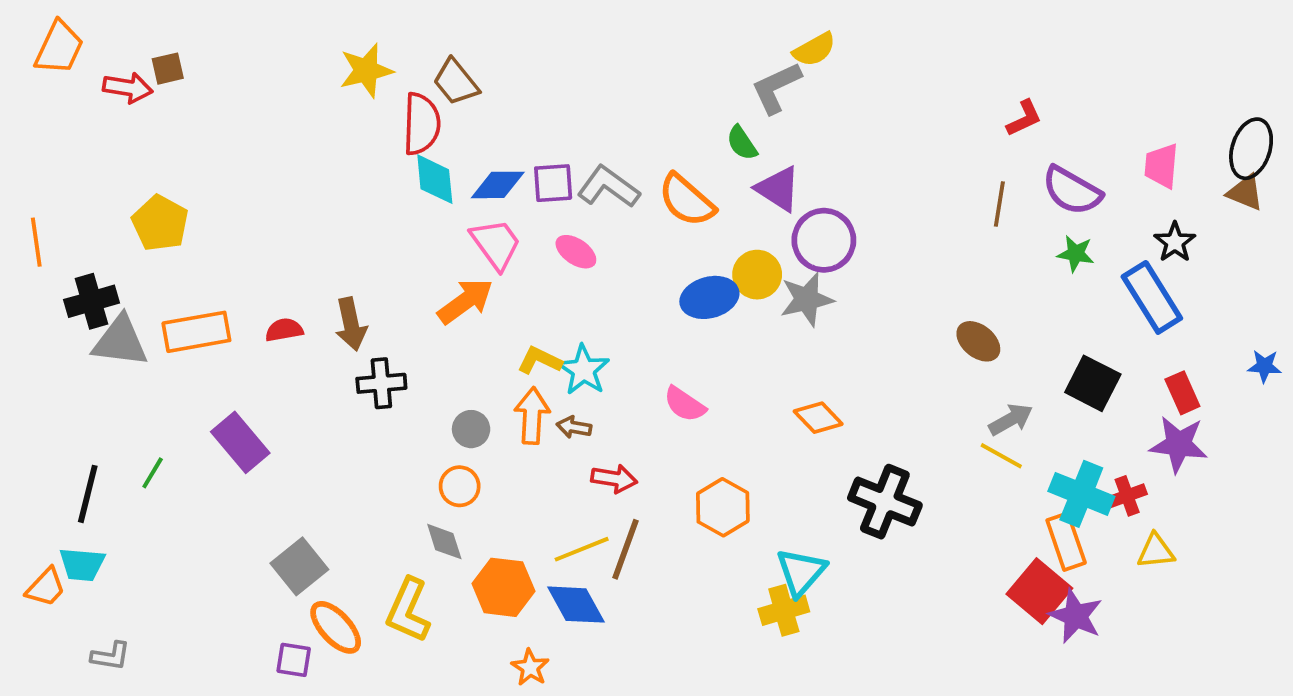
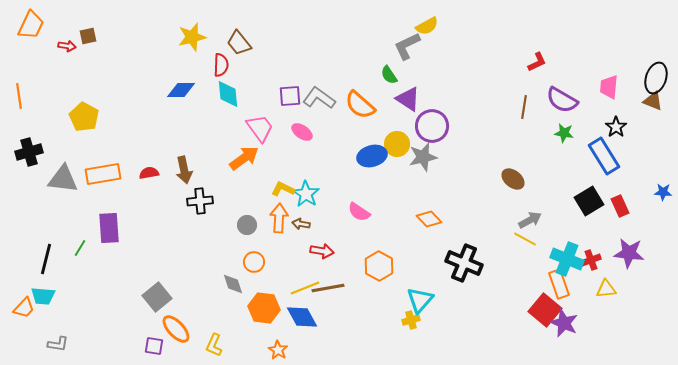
red arrow: (128, 88) -> (67, 46), size x0.7
red semicircle: (421, 124) -> (221, 65), size x0.7
blue diamond: (498, 185) -> (181, 90), moved
orange line: (36, 242) -> (19, 96), moved
black cross: (92, 301) -> (29, 152), moved
black square: (1093, 383) -> (589, 201), moved, turned 32
purple rectangle: (240, 442) -> (109, 228), moved, turned 36
purple star: (1179, 444) -> (629, 253), moved
orange circle: (460, 486) -> (254, 262), moved
brown line: (626, 549) -> (328, 288), turned 60
yellow L-shape: (408, 610) -> (214, 345), moved, size x0.7
yellow cross: (784, 610) -> (411, 320), size x0.7

